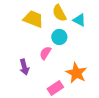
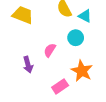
yellow trapezoid: (33, 19) -> (23, 15), moved
cyan circle: (59, 37) -> (76, 38), moved

